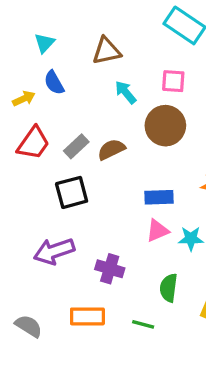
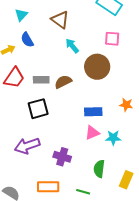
brown triangle: (107, 51) -> (60, 20), turned 48
pink square: (173, 81) -> (112, 39), moved
gray rectangle: (76, 146) -> (41, 80), turned 42

